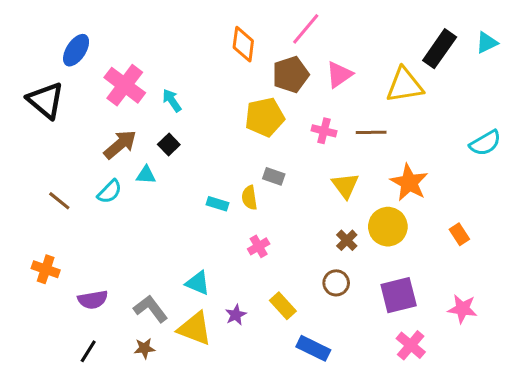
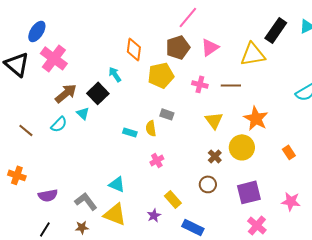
orange diamond: (243, 44) -> (134, 49), moved
pink cross: (125, 85) -> (54, 58), moved
cyan arrow: (172, 100) -> (115, 74), moved
black square: (169, 144) -> (98, 93), size x1.5
cyan triangle: (146, 175) -> (83, 113), turned 40
purple star: (236, 315) -> (154, 215), moved

